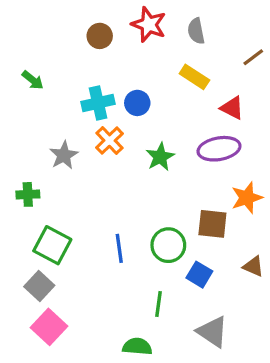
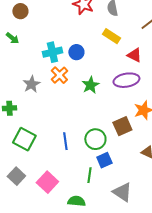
brown circle: (100, 36) -> (20, 11), moved
brown square: (212, 224) -> (122, 126), turned -30
blue square: (199, 275) -> (104, 160), moved, turned 35
gray square: (39, 286) -> (16, 176), moved
pink square: (49, 327) -> (47, 182), moved

